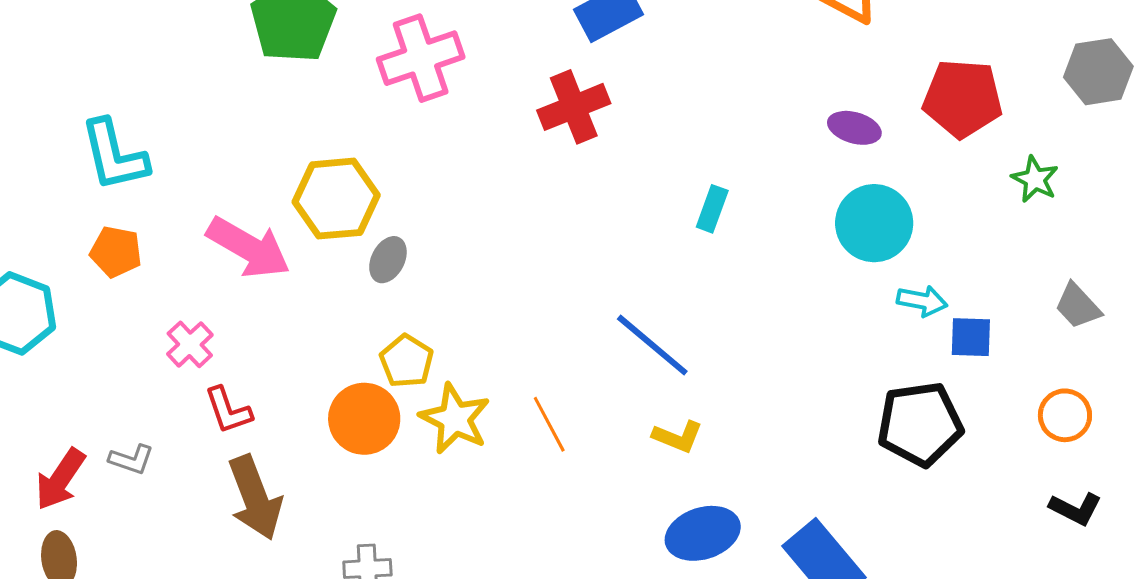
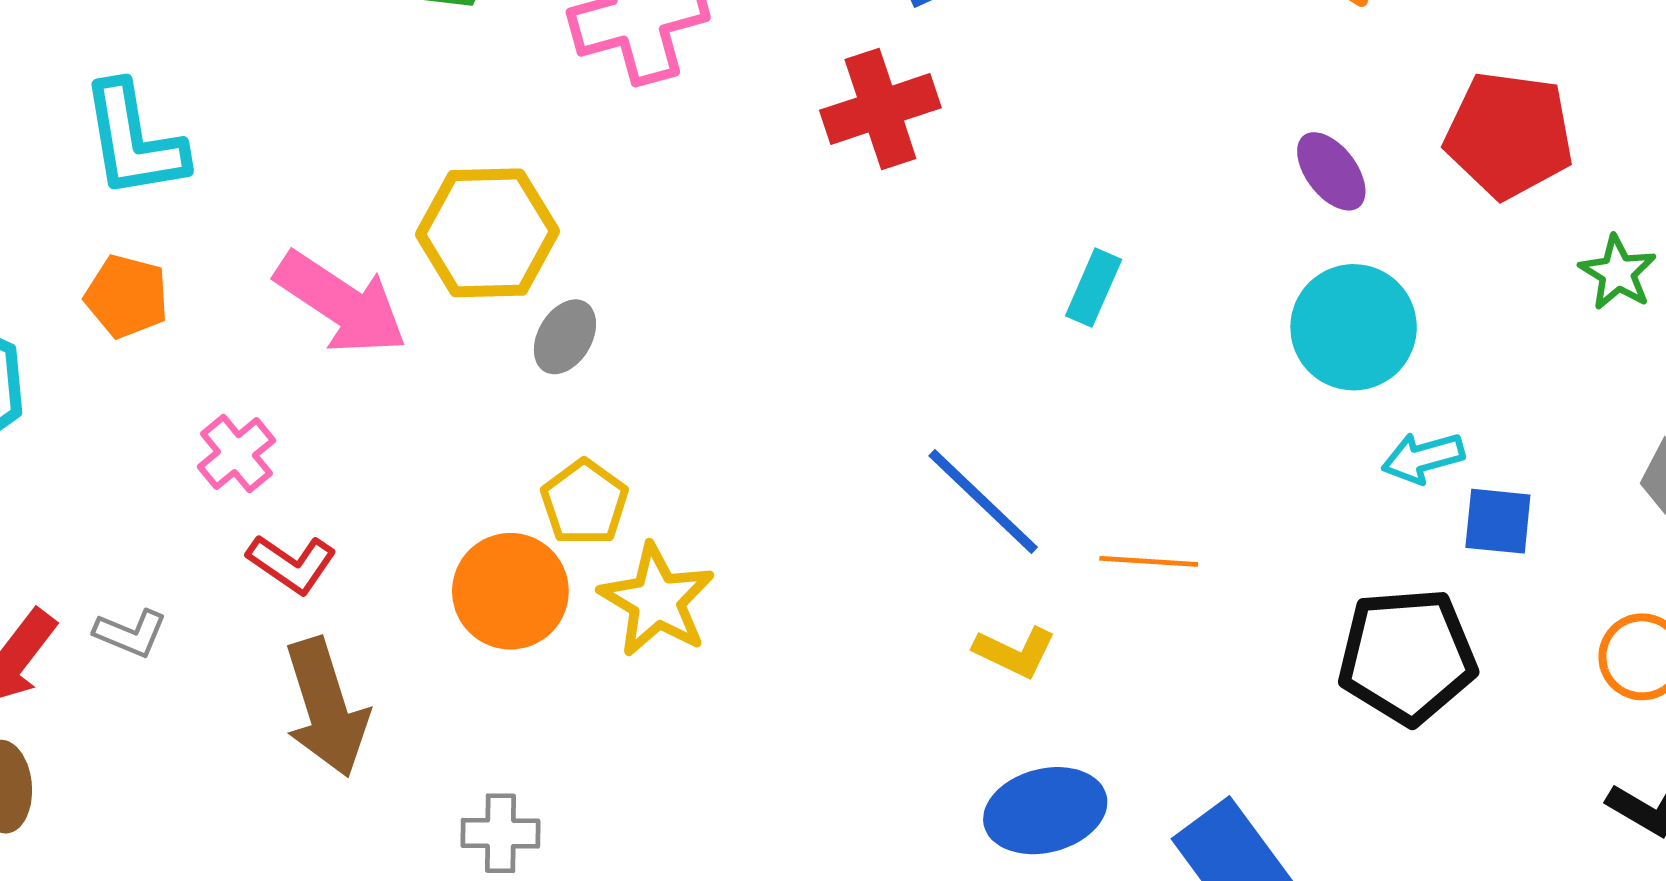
purple ellipse: (854, 128) -> (1331, 171), turned 33
cyan arrow: (922, 301) -> (1423, 458), turned 150
red L-shape: (228, 410) -> (292, 564), turned -40
orange line: (549, 424) -> (1149, 561), moved, turned -62

